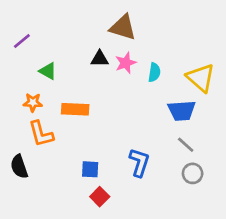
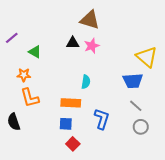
purple line: (22, 41) -> (12, 38), moved
cyan semicircle: (154, 72) -> (86, 82), moved
orange rectangle: (75, 109) -> (71, 103), moved

